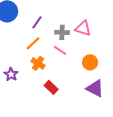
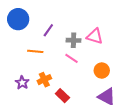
orange line: (33, 43) -> (35, 51), moved, turned 49
orange cross: (38, 63) -> (44, 80), moved, turned 32

